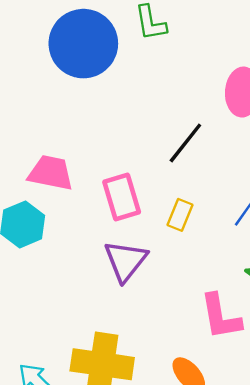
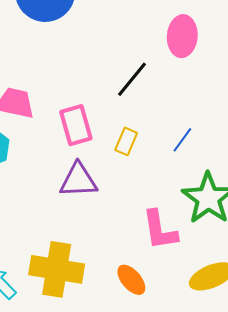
purple triangle: (126, 261) -> (78, 180), turned 48

